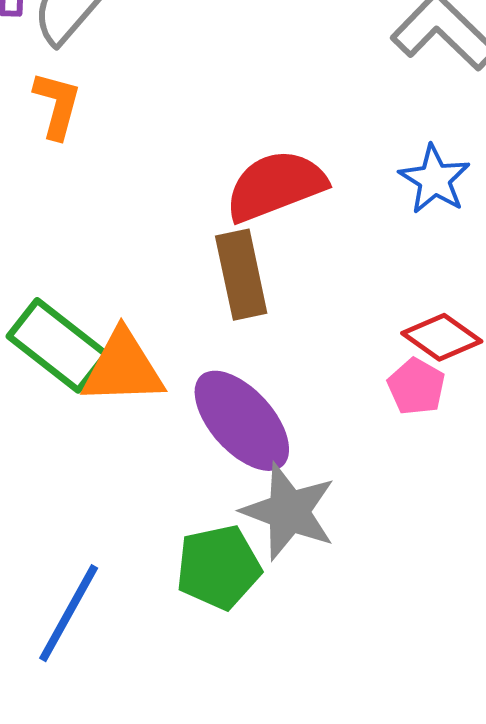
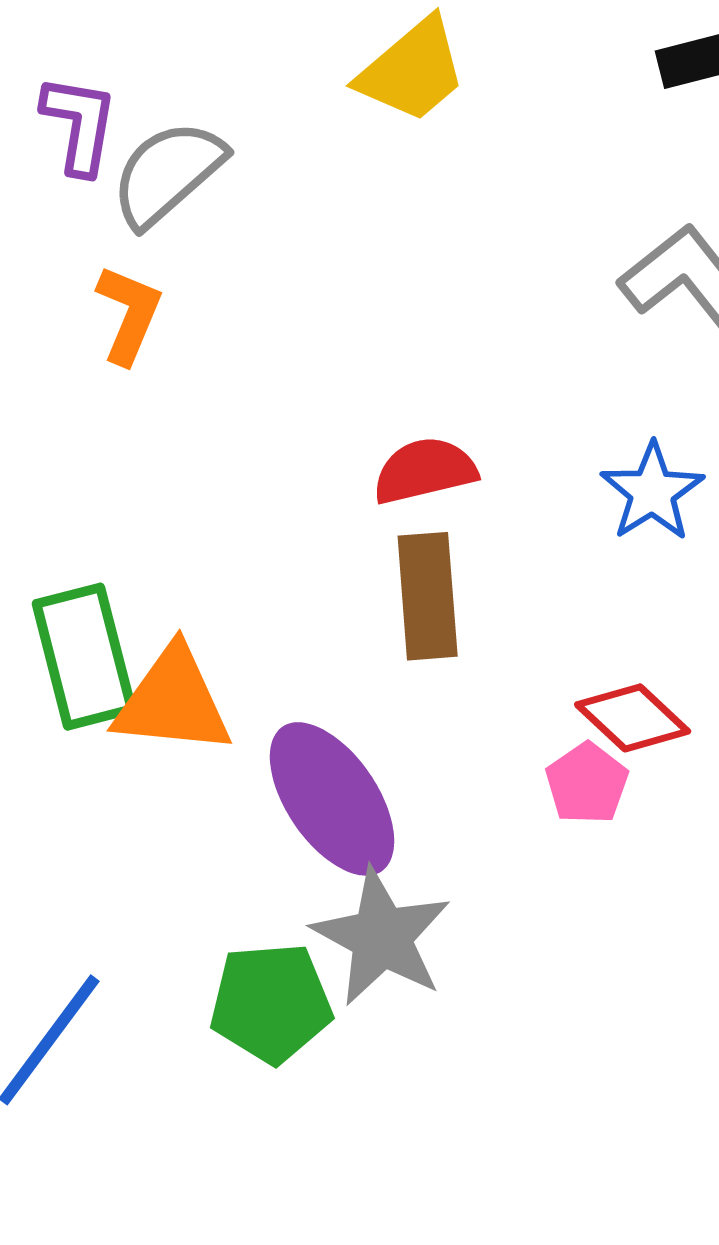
red semicircle: (276, 186) -> (425, 471), size x0.7
brown rectangle: (241, 275) -> (428, 596), moved
green rectangle: (58, 345) -> (84, 657), turned 30

